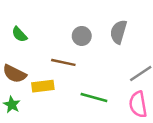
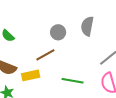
brown line: (63, 62) -> (45, 55), turned -36

